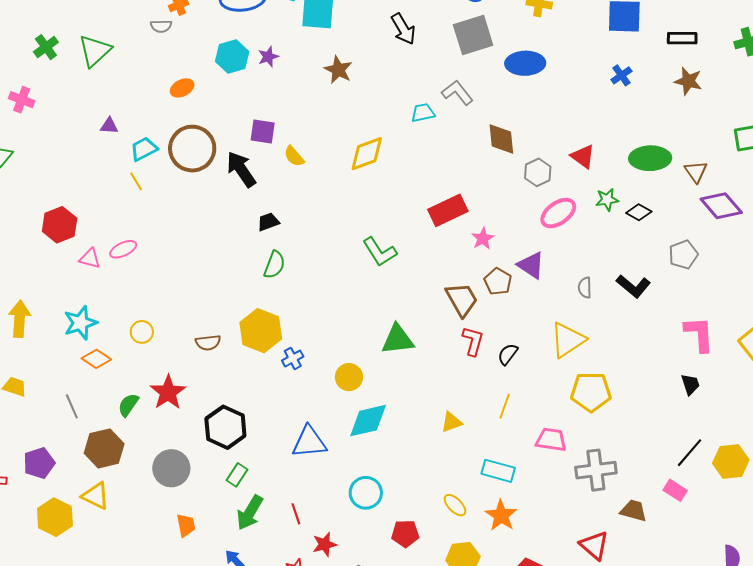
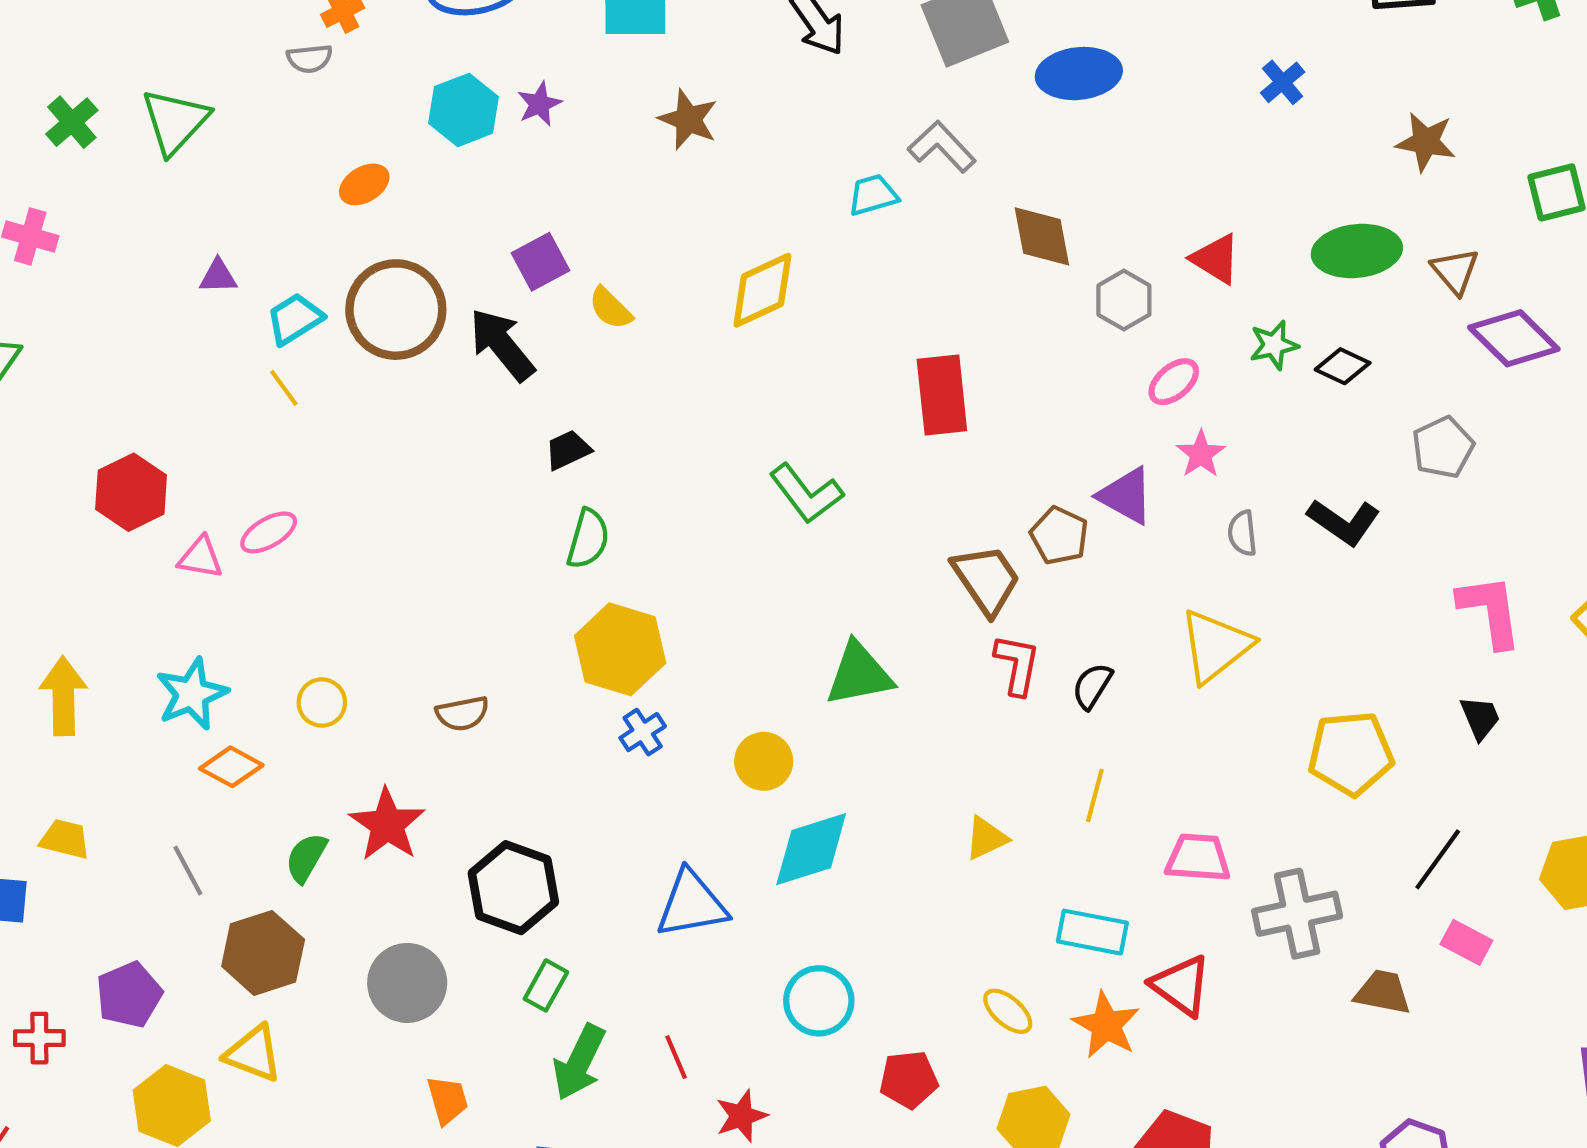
brown star: (688, 81) -> (1426, 142), moved
purple square: (263, 132) -> (540, 262), turned -32
red rectangle: (448, 210) -> (942, 395), turned -66
pink ellipse: (558, 213) -> (1174, 382), size x0.7
pink star: (483, 239) -> (1201, 454), moved
yellow hexagon: (261, 331) -> (620, 649), moved
yellow pentagon: (591, 392) -> (1351, 753), moved
black line: (690, 453) -> (1438, 859), moved
red triangle: (594, 545) -> (1181, 986), moved

